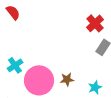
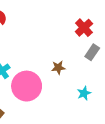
brown star: (67, 79) -> (58, 68), moved

